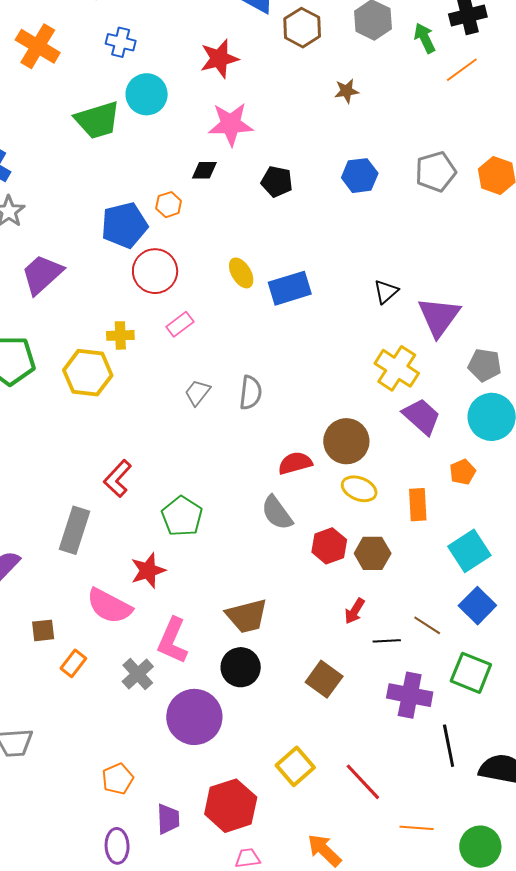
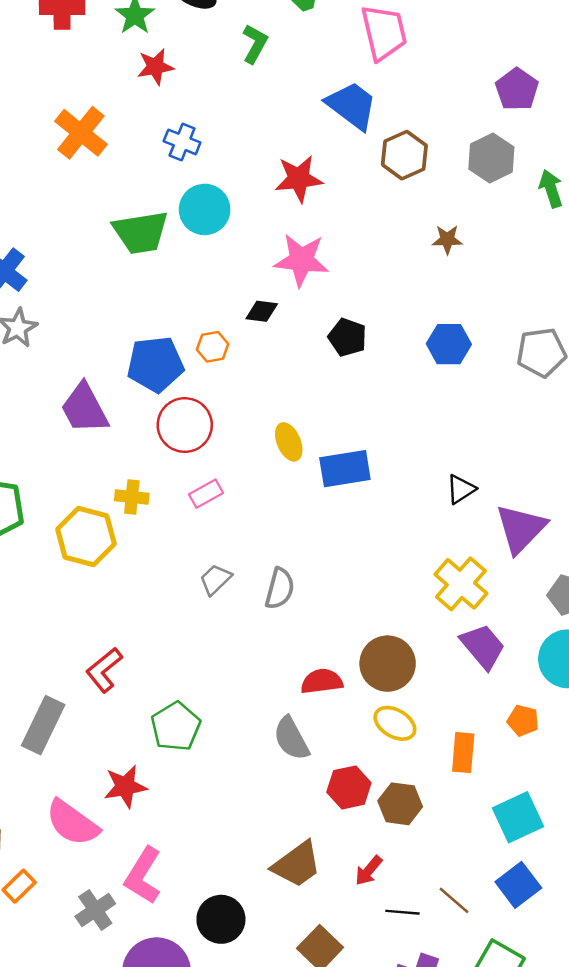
purple trapezoid: (42, 274) -> (84, 408), moved, turned -84
orange pentagon: (463, 472) -> (523, 721), turned 30
brown trapezoid: (247, 616) -> (297, 864), moved, turned -30

